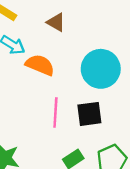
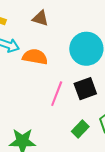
pink line: (55, 112) -> (57, 94), turned 30

